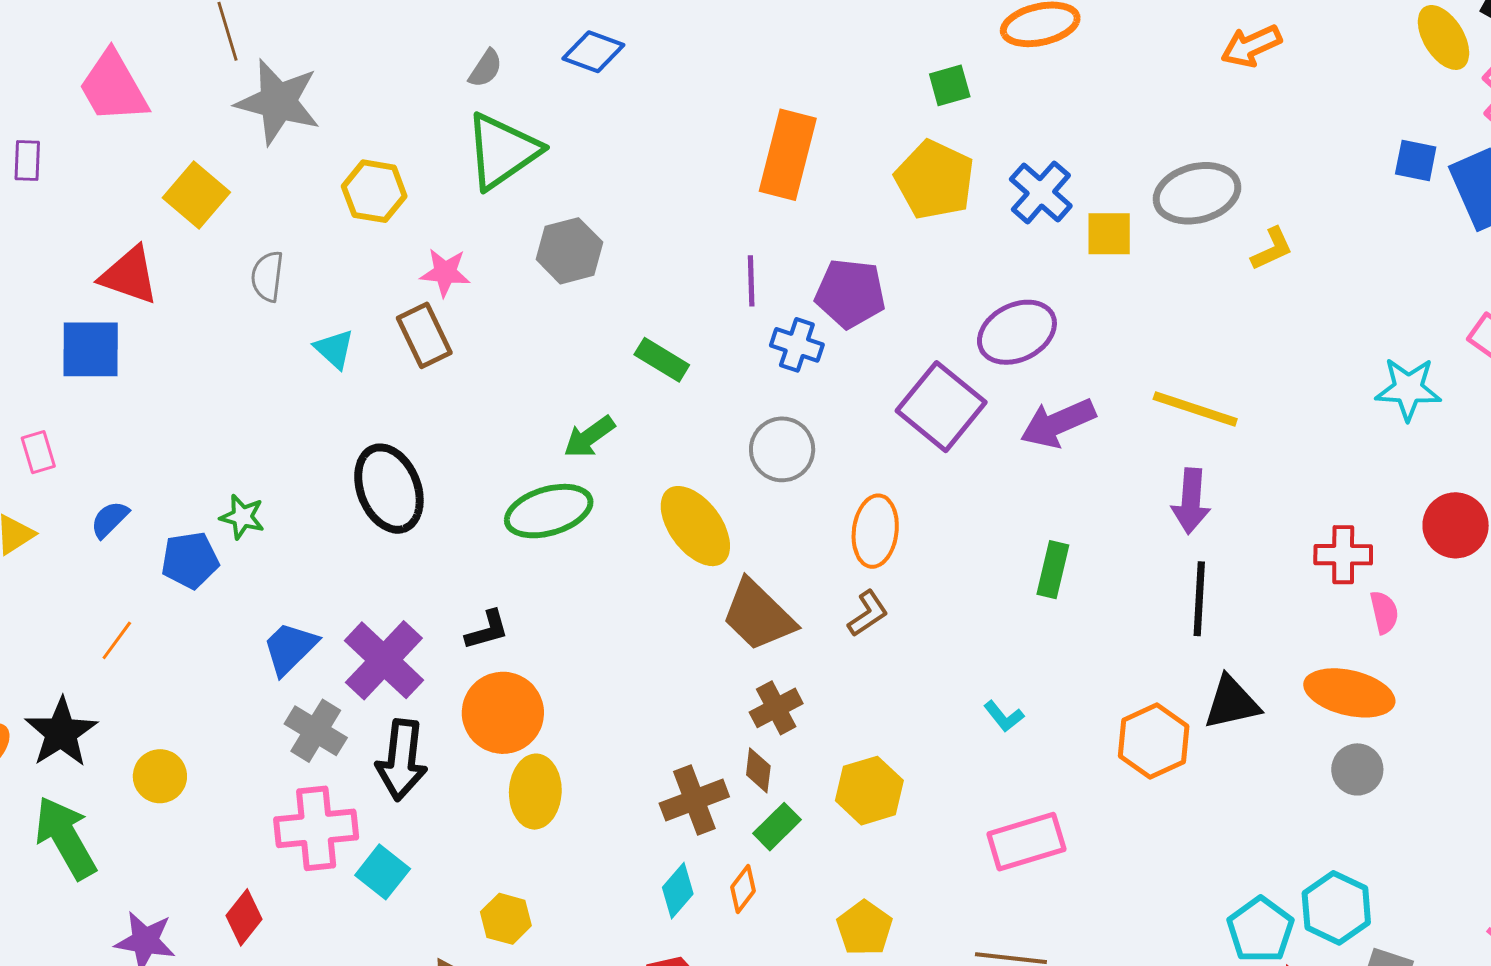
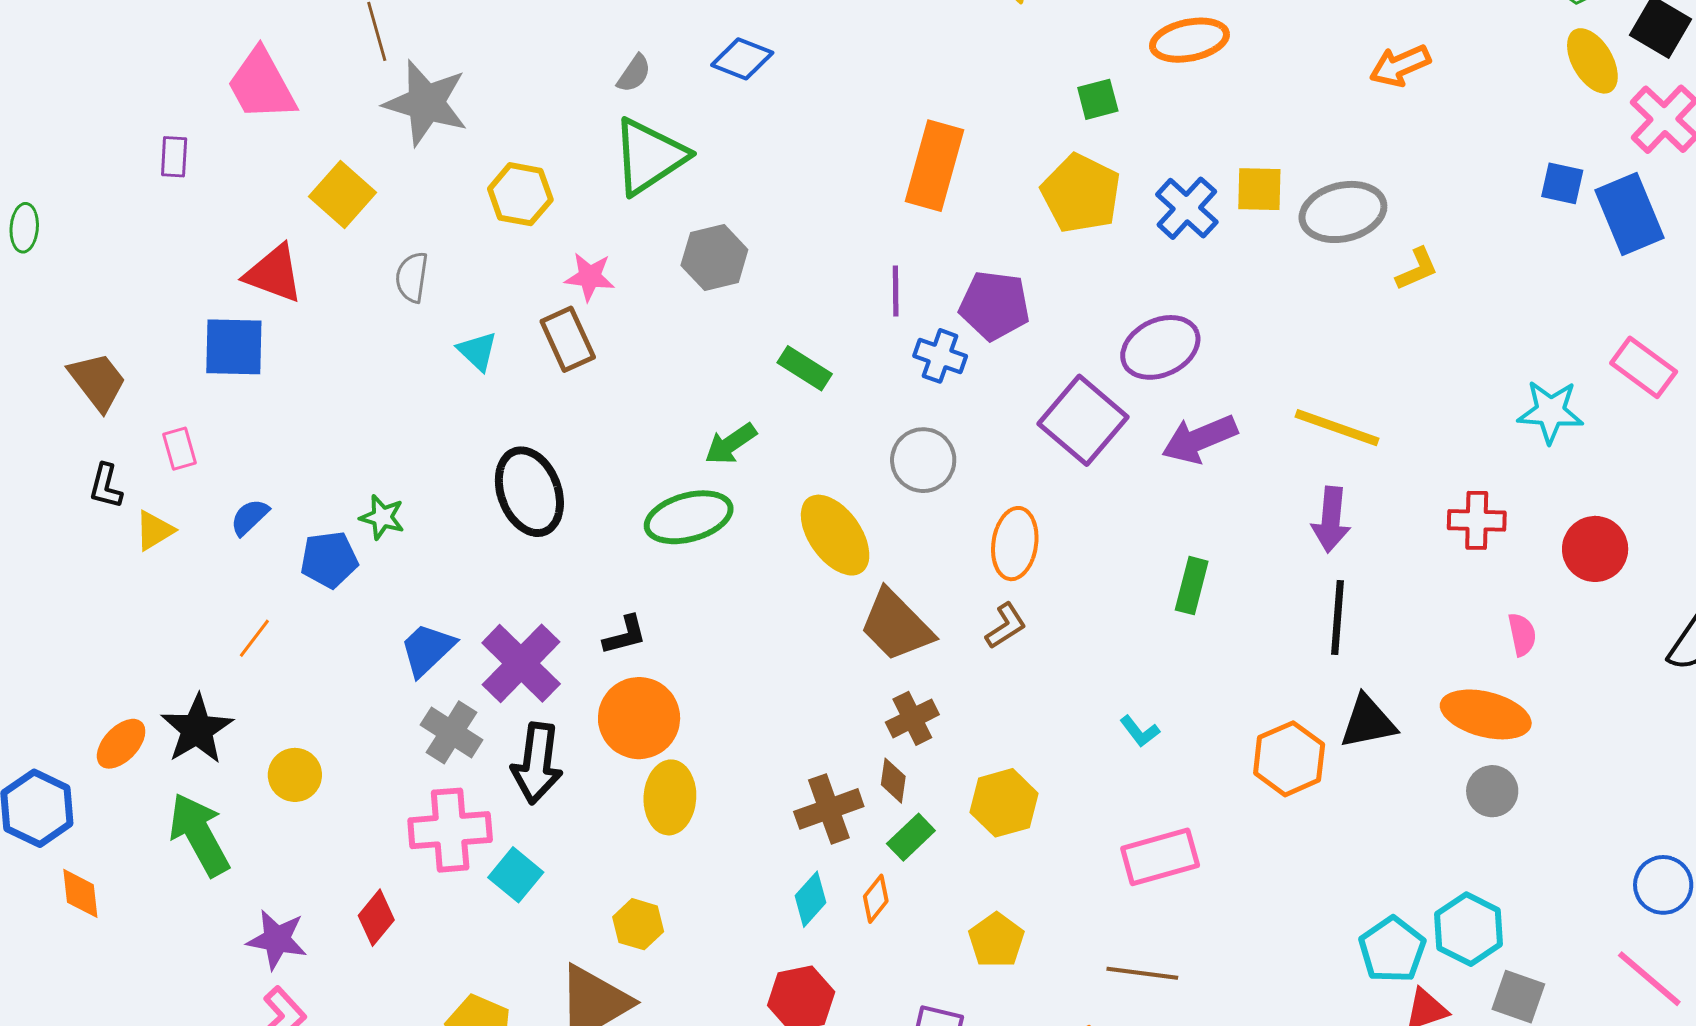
yellow square: (1109, 234) -> (1259, 189), moved
red cross: (1343, 555) -> (1477, 520), moved

